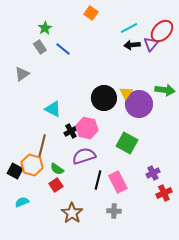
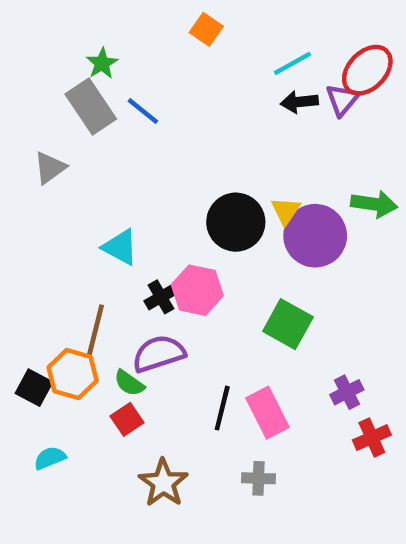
gray rectangle: (40, 47) -> (91, 106), size x1.6
purple semicircle: (84, 156) -> (159, 354), moved

